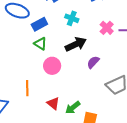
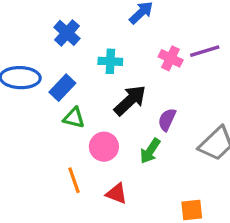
orange line: (27, 88) -> (74, 180), moved
red triangle: (53, 103) -> (117, 193), moved
green arrow: (73, 108) -> (150, 151), moved

